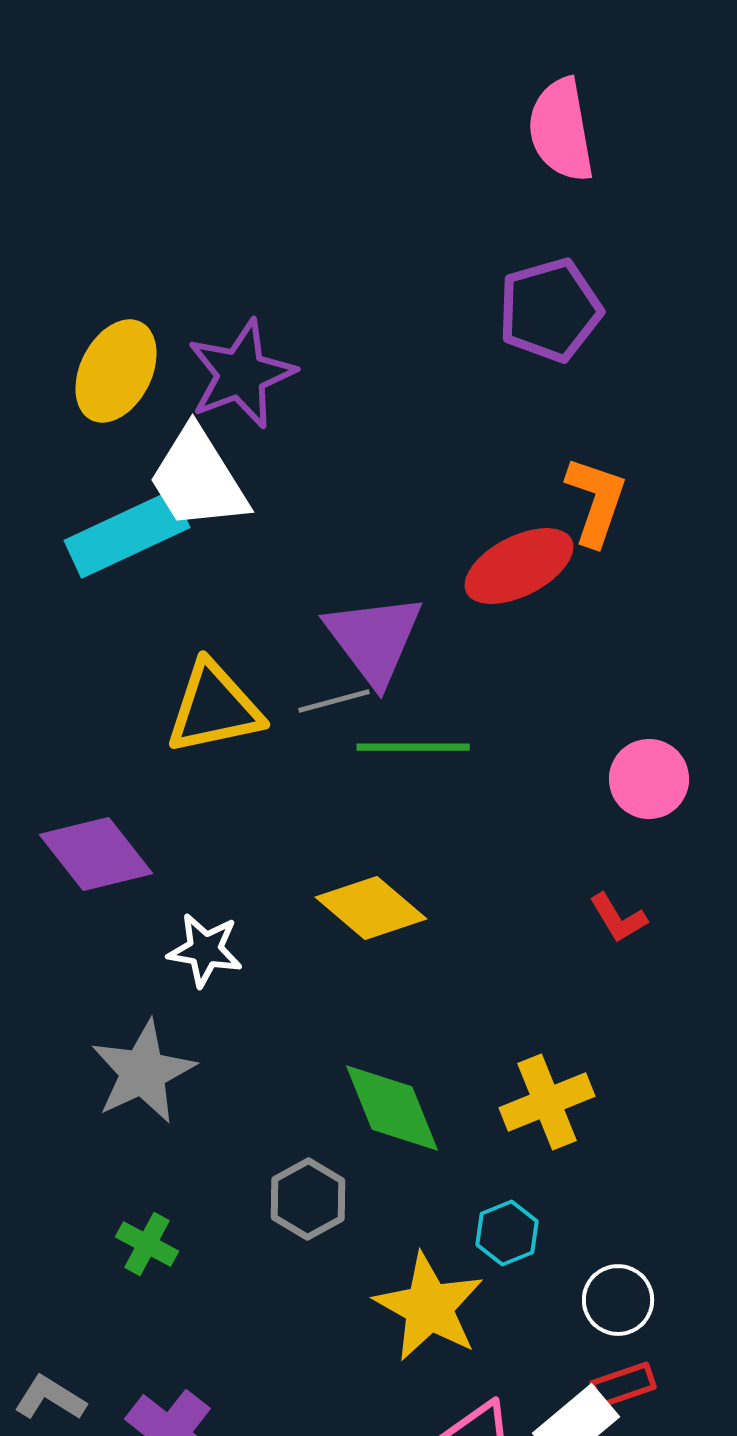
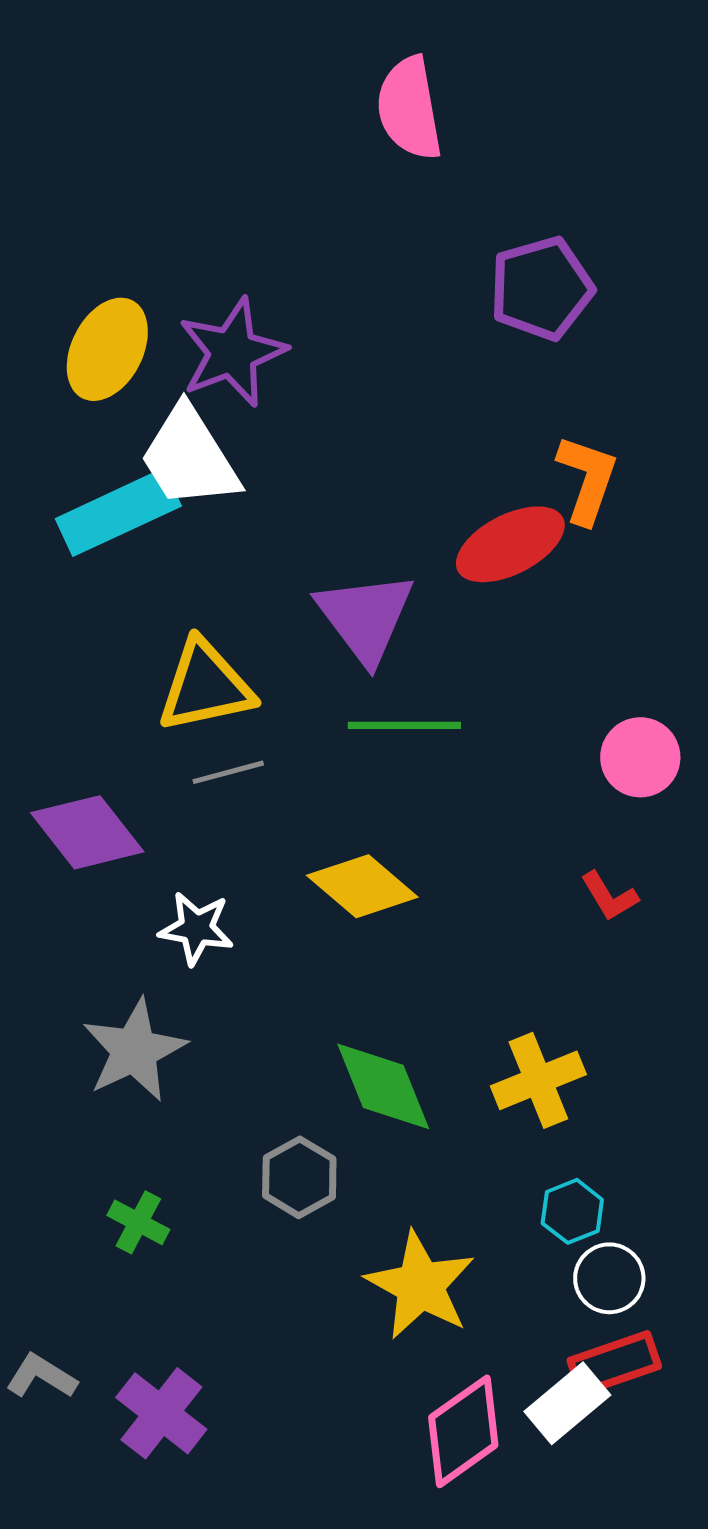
pink semicircle: (561, 130) -> (409, 108), moved
gray line: (334, 701) -> (228, 772), moved
cyan hexagon: (507, 1233) -> (572, 1211), moved
red rectangle: (623, 1385) -> (614, 1363), size x1.4

